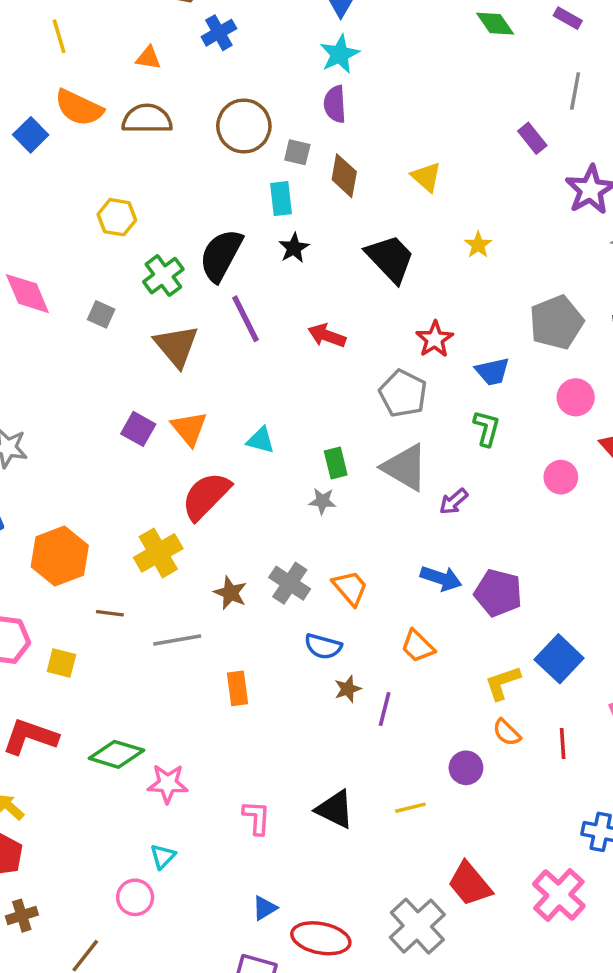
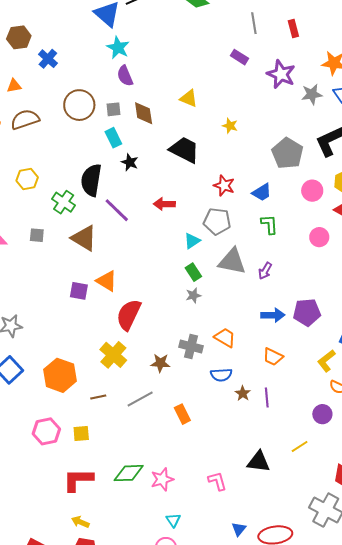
cyan triangle: (261, 440) -> (192, 241), moved, turned -30

